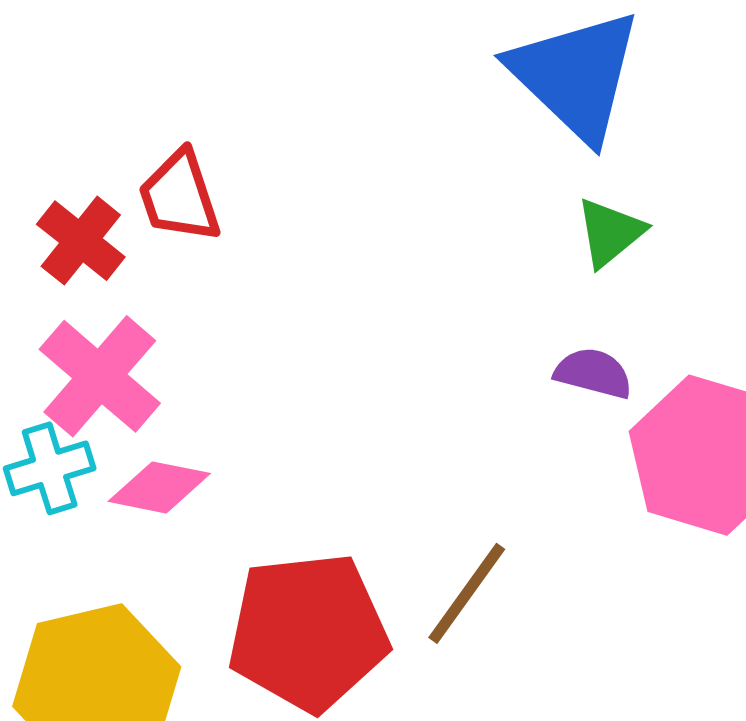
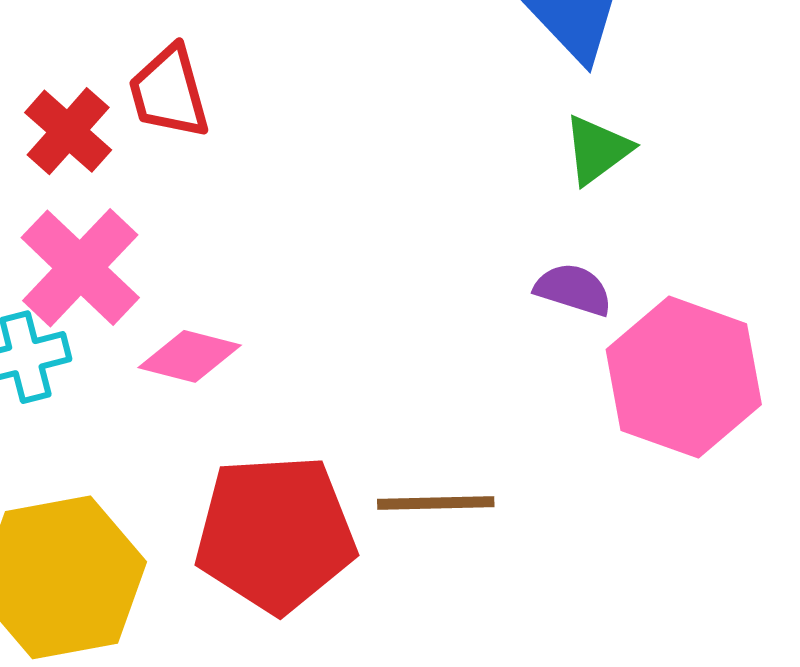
pink diamond: (159, 487) -> (190, 356), moved
brown line: (467, 593) -> (436, 503), turned 50

